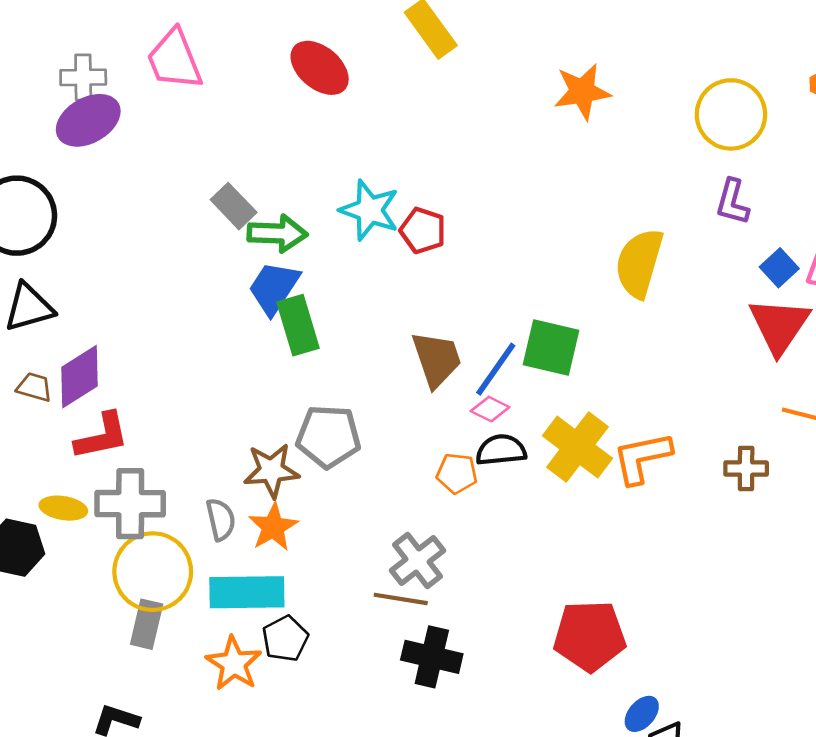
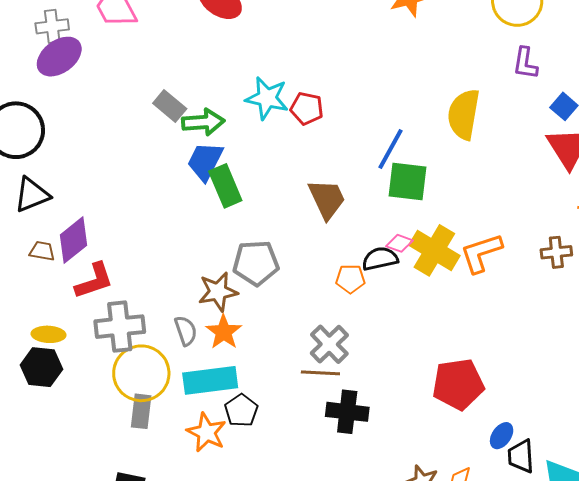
blue line: (496, 369) -> (390, 149), moved
pink diamond: (490, 409) -> (400, 243), moved
yellow ellipse: (63, 508) -> (49, 334), moved

